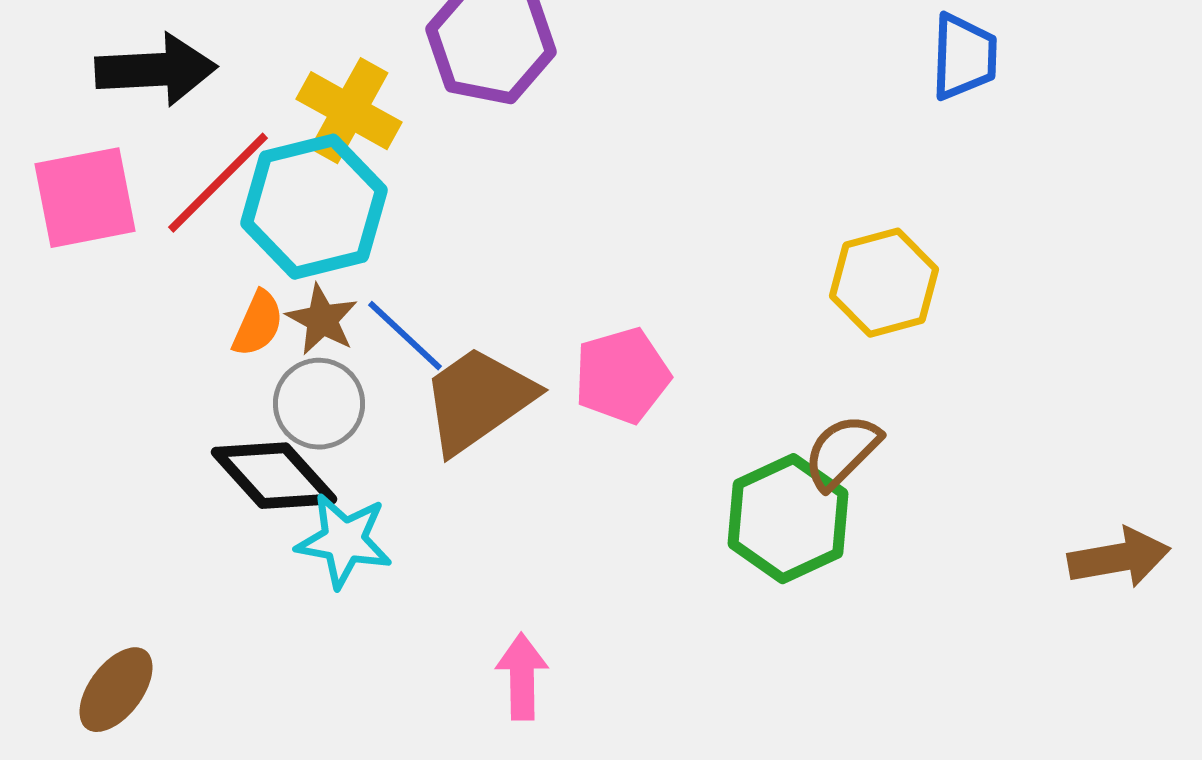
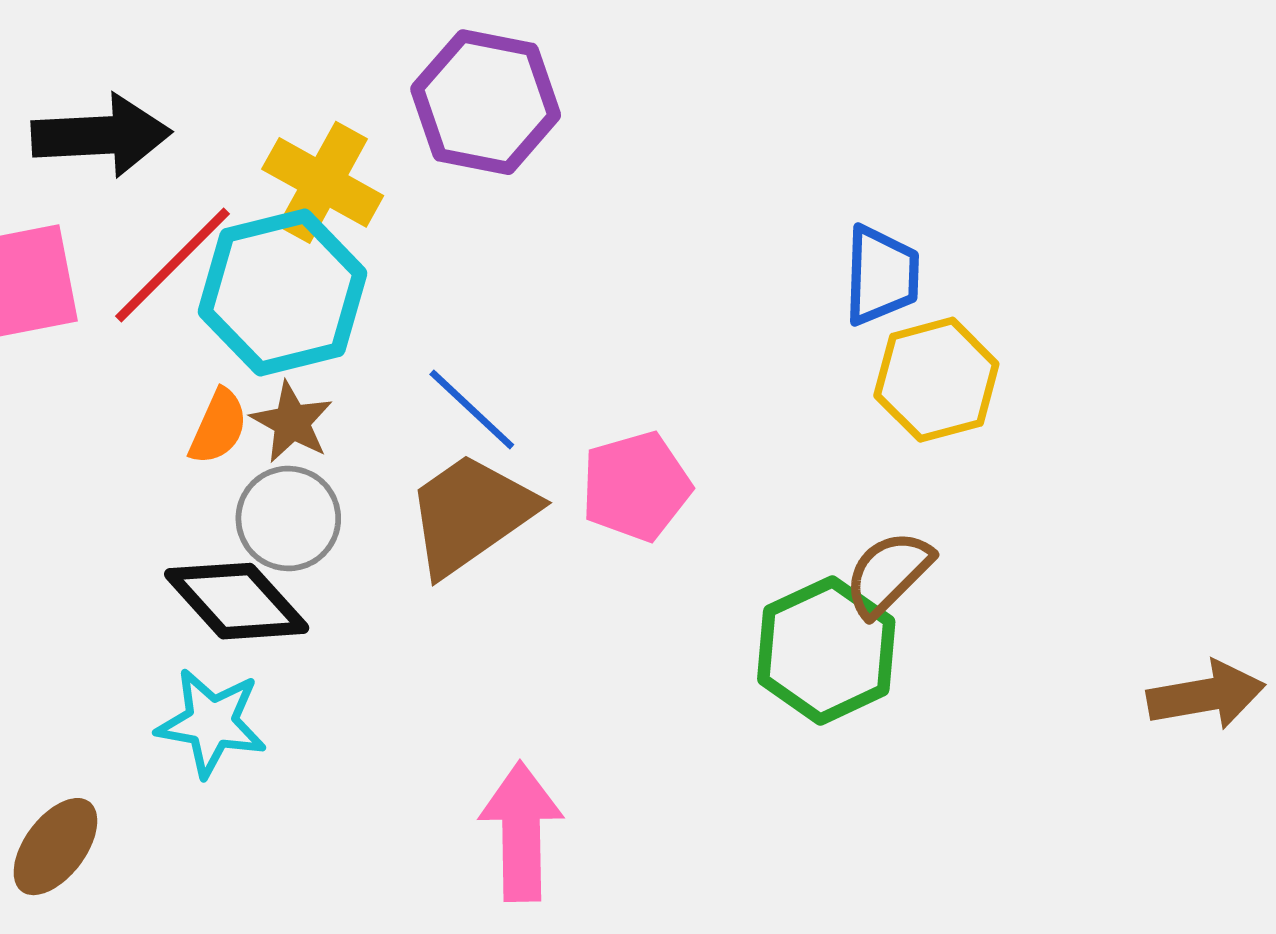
blue trapezoid: (964, 57) -> (881, 275), moved
blue line: (405, 336) -> (472, 410), moved
cyan star: (344, 541) -> (211, 723), moved
pink arrow: (522, 677) -> (521, 832), size x1.4

